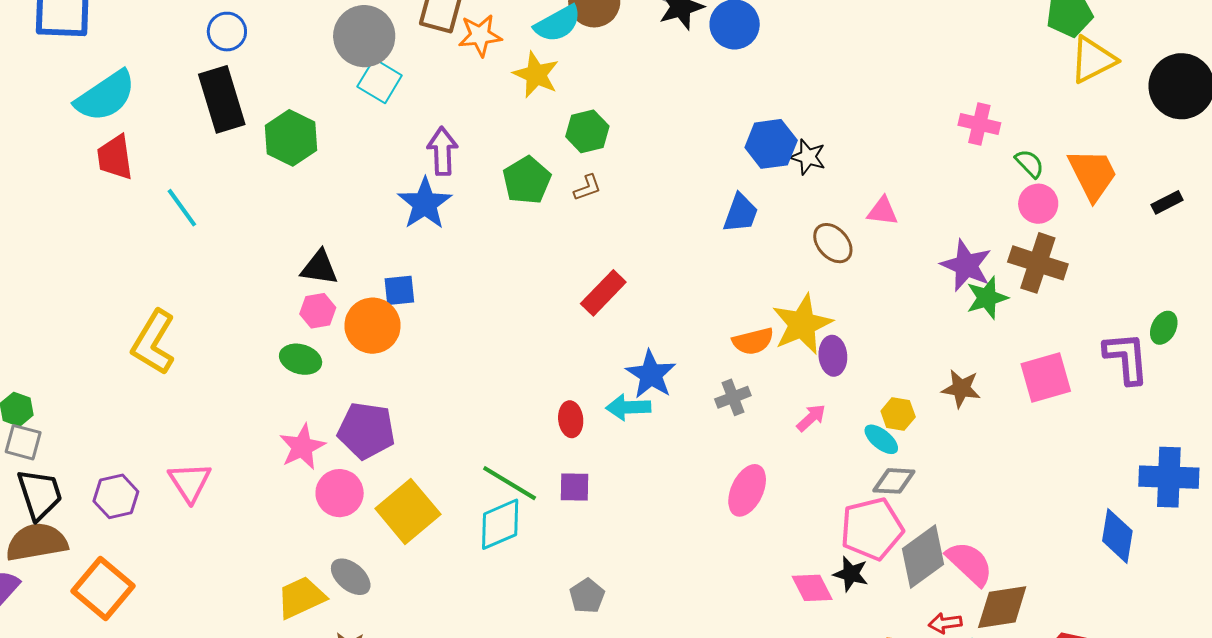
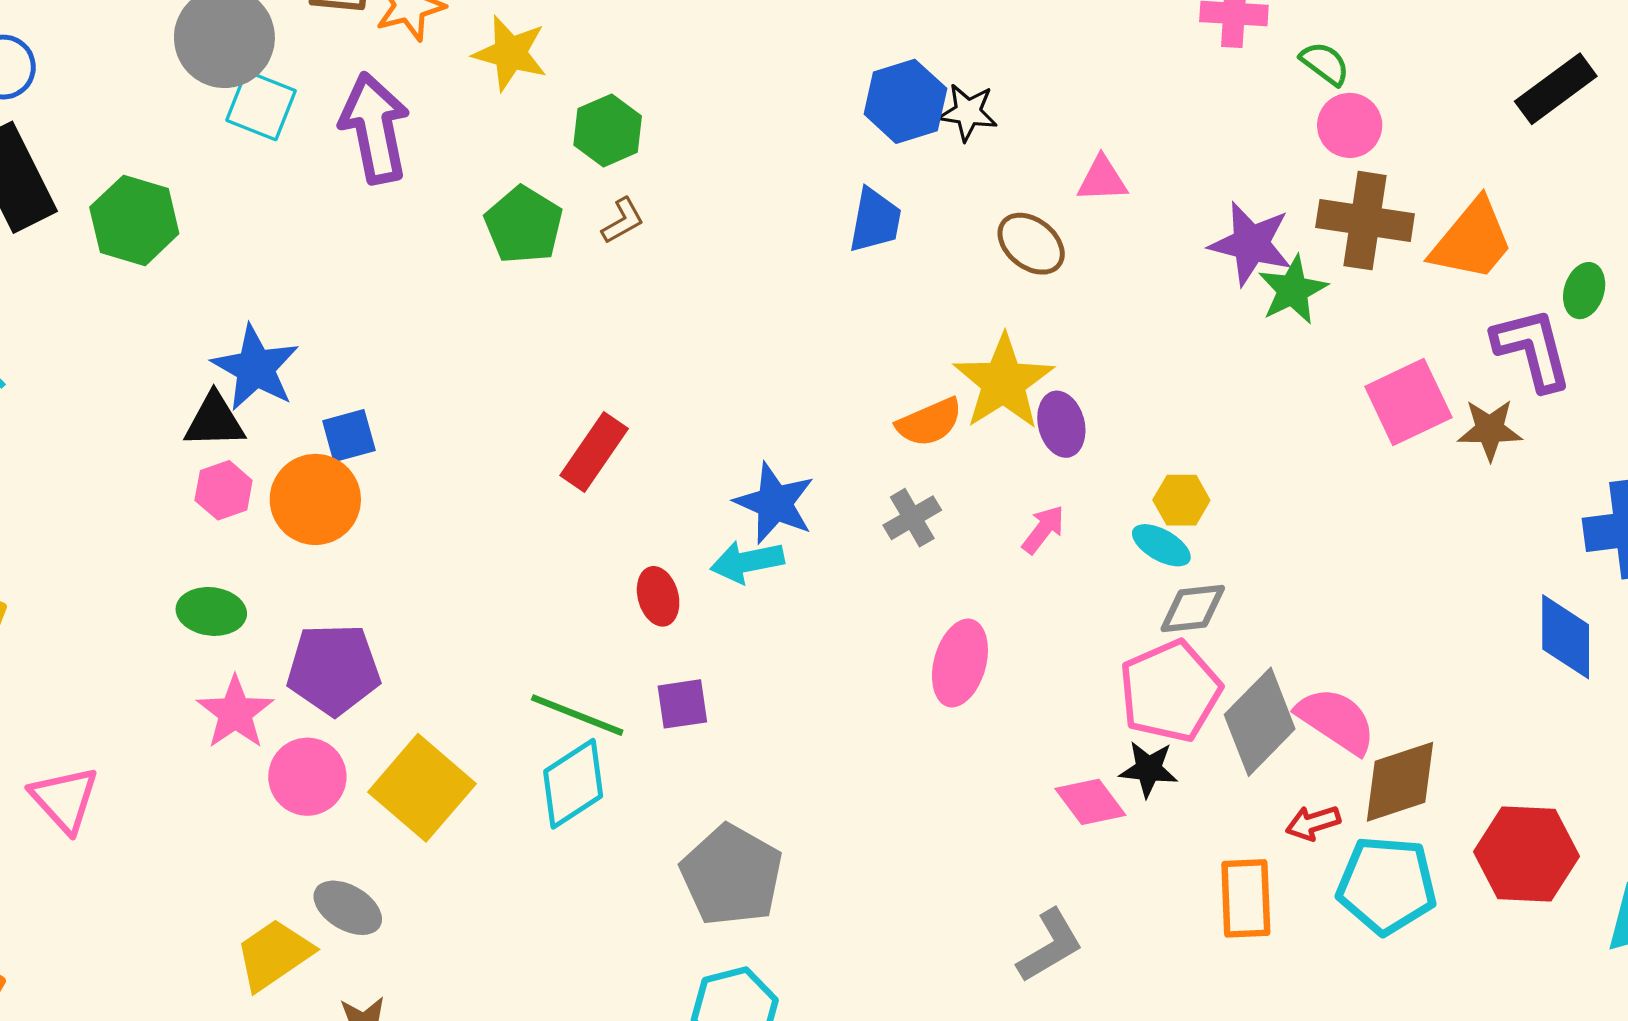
purple arrow: (442, 151) -> (375, 128), moved, size x1.4
orange trapezoid: (1093, 174) -> (1472, 240), moved, turned 76
black rectangle: (1167, 202) -> (1556, 89), size x1.6
blue star: (425, 203) -> (255, 368), moved
red rectangle: (603, 293) -> (594, 452), moved
green ellipse: (301, 359) -> (211, 611), moved
brown star: (961, 389) -> (1490, 430), moved
gray pentagon: (587, 596) -> (732, 875), size x1.8

